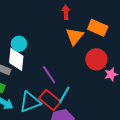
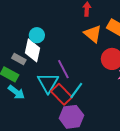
orange triangle: (75, 36) -> (93, 34), turned -36
cyan triangle: (30, 102) -> (48, 83), moved, turned -45

